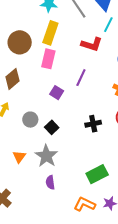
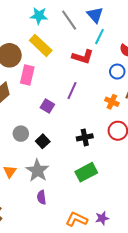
yellow rectangle: (50, 33) -> (41, 45), turned -65
pink rectangle: (48, 59) -> (27, 75), moved
green rectangle: (97, 174) -> (86, 172), moved

